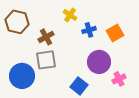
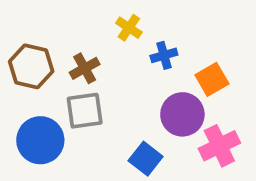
brown hexagon: (17, 22) -> (31, 66), moved
orange square: (115, 33) -> (212, 79), moved
pink cross: (119, 79) -> (219, 146), size x1.5

